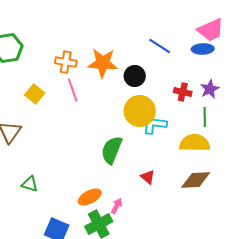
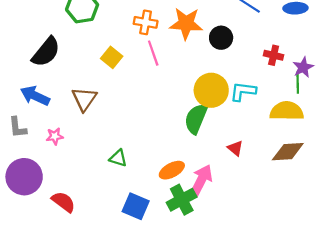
purple star: (210, 89) -> (303, 67), moved
yellow circle: (140, 111) -> (211, 90), moved
green triangle: (30, 184) -> (118, 158), moved
pink arrow: (117, 206) -> (201, 180), size x1.8

